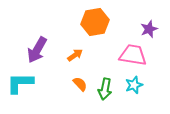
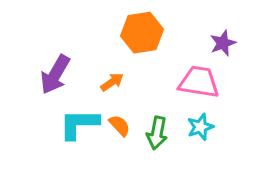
cyan L-shape: (20, 83) -> (79, 124), moved

